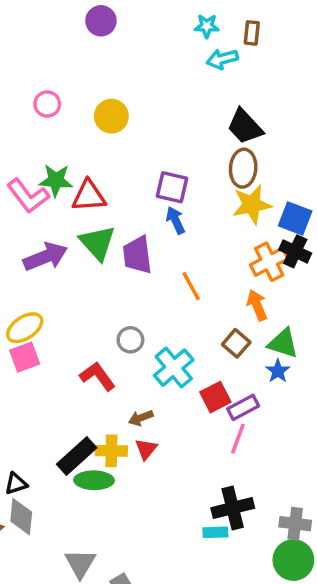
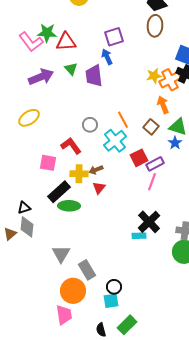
purple square: (172, 187) -> (114, 37), turned -30
yellow star: (252, 205) -> (154, 76), moved, size x0.7
blue arrow: (176, 220) -> (107, 57), moved
green triangle: (97, 243) -> (71, 69), size x0.6
orange line: (191, 286) -> (123, 120), moved
pink square: (25, 357) -> (48, 163), moved, turned 30
yellow cross: (111, 451) -> (79, 174), moved
black cross: (233, 508) -> (149, 222), turned -30

